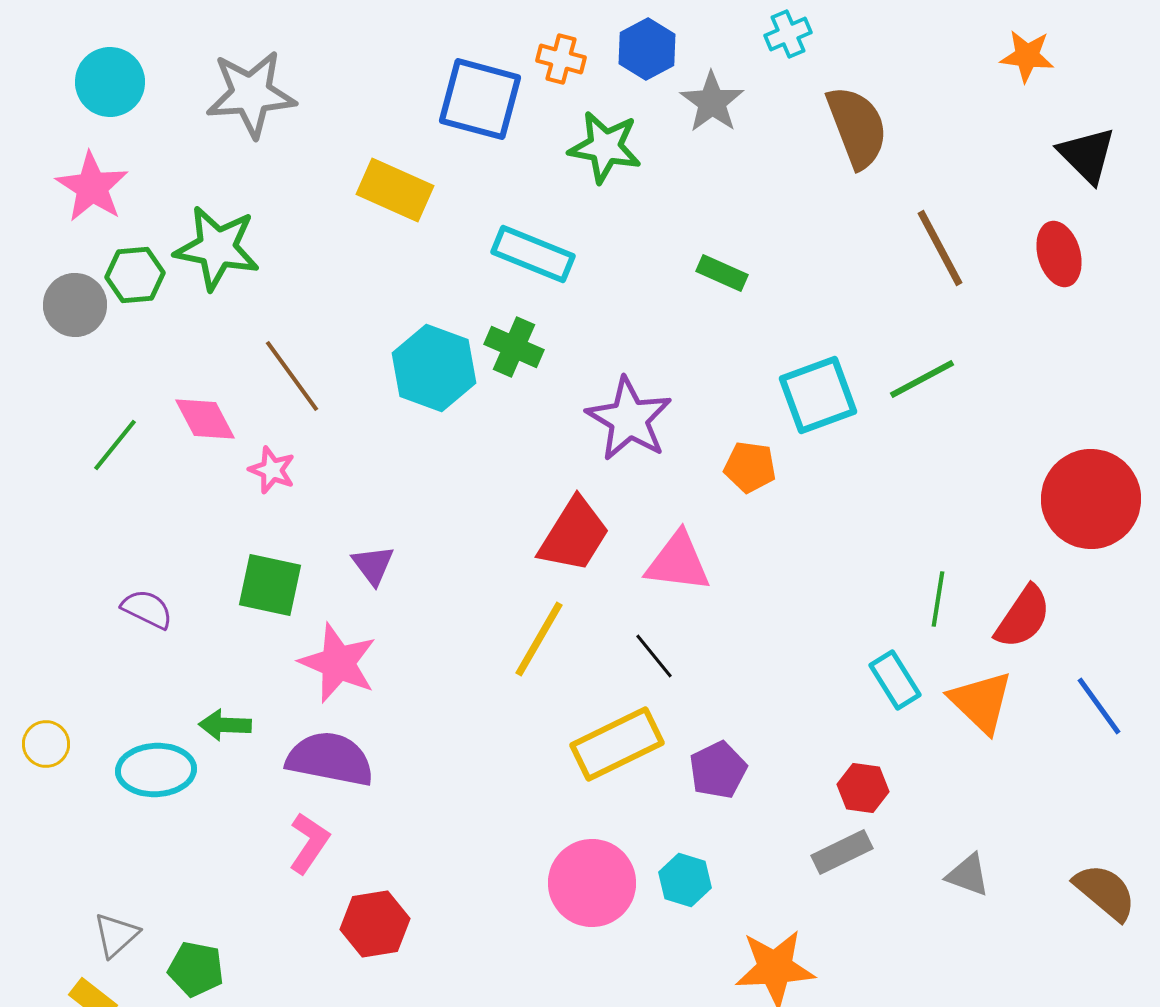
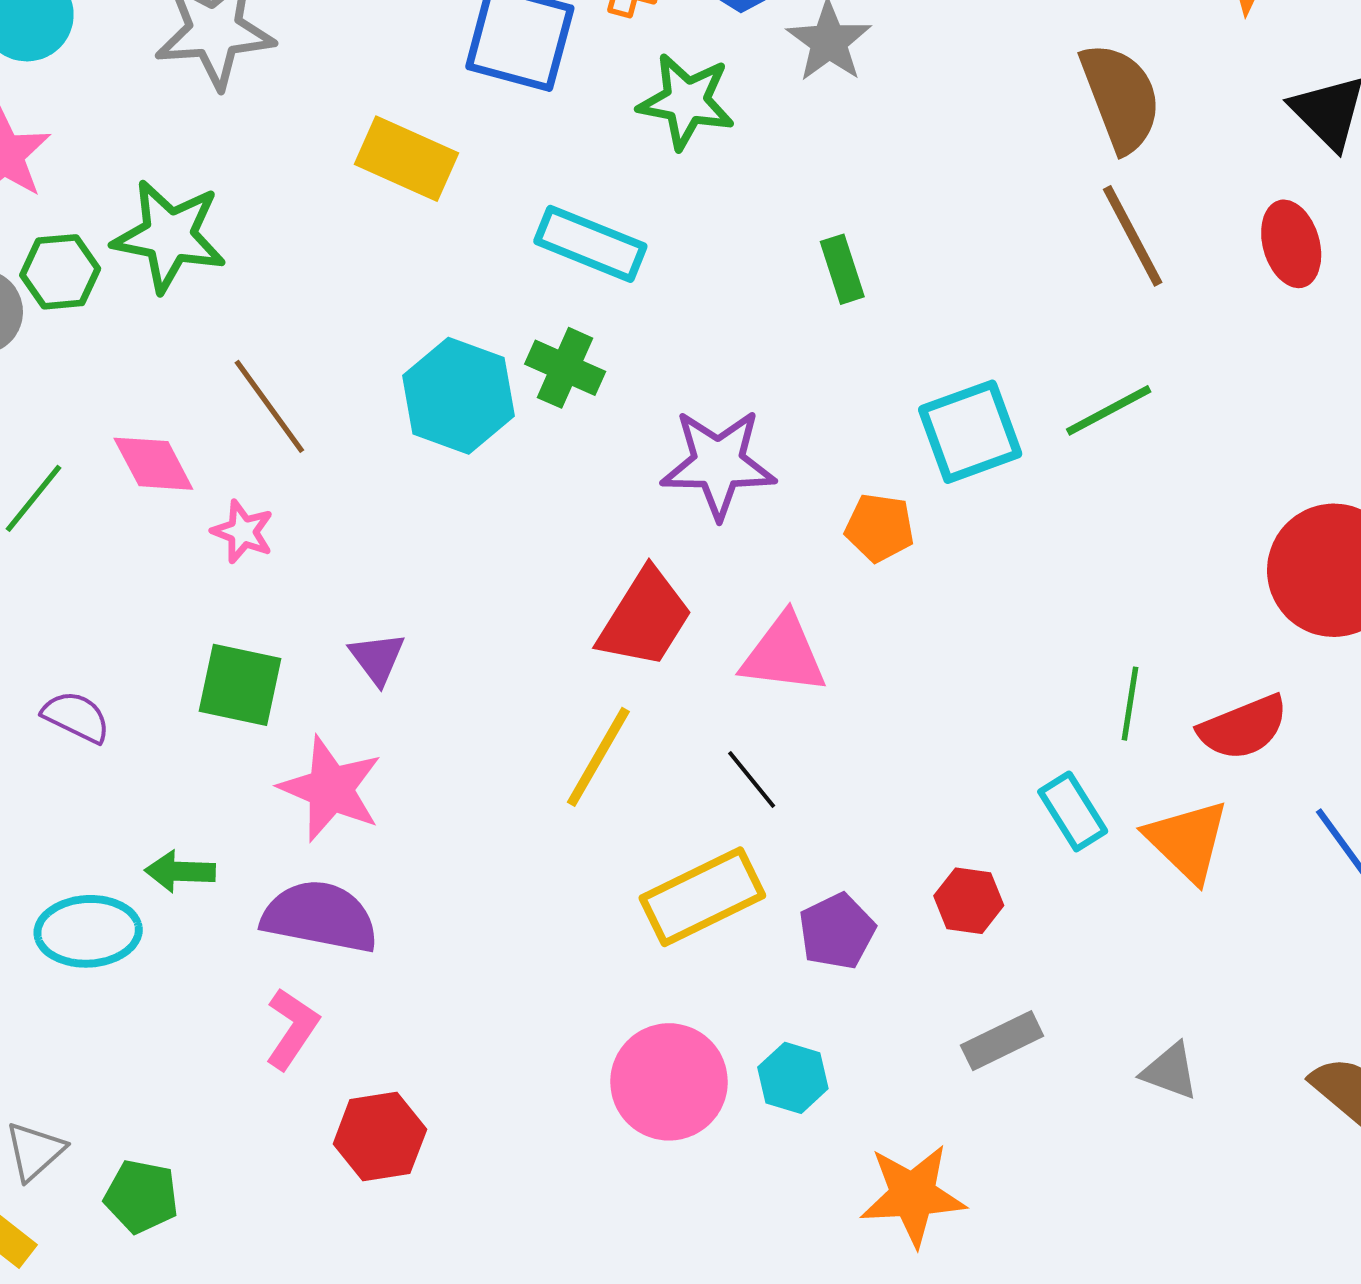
brown semicircle: (857, 127) -> (1121, 97), moved
green rectangle: (722, 273) -> (842, 269), turned 48
purple star: (629, 419) -> (718, 464), turned -30
red semicircle: (1023, 617) -> (1243, 727), turned 34
red hexagon: (863, 788) -> (969, 901), moved

